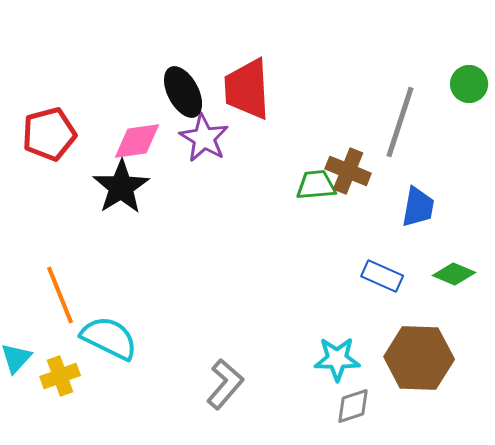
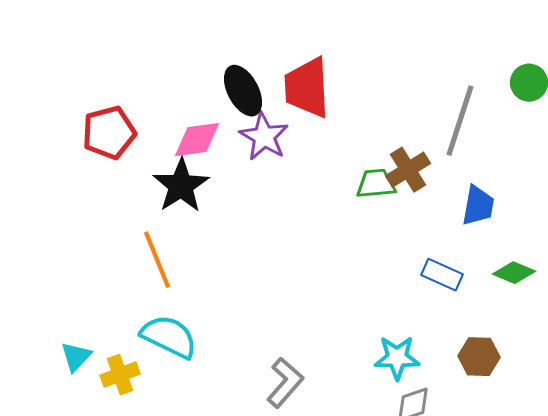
brown cross: (348, 171) -> (408, 170), turned 36
orange line: (60, 295) -> (157, 260), moved
brown hexagon: (419, 358) -> (479, 357), size x0.6

